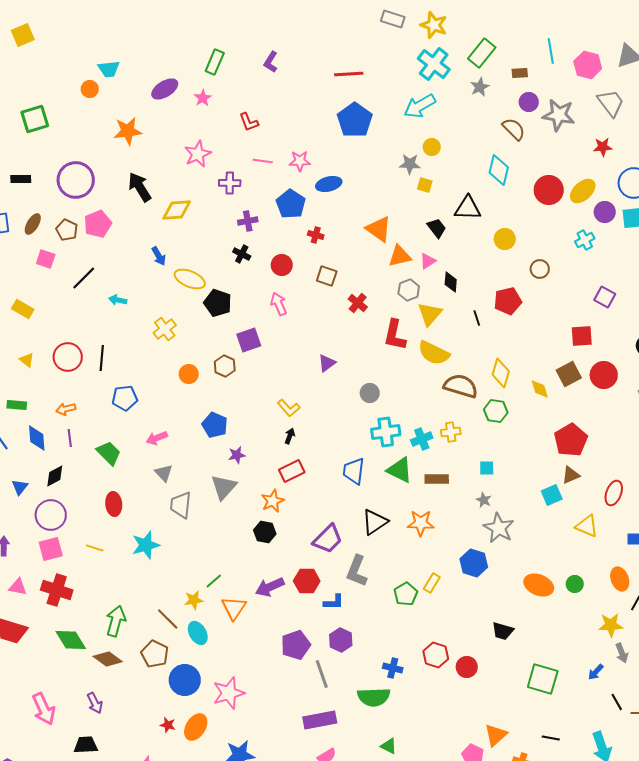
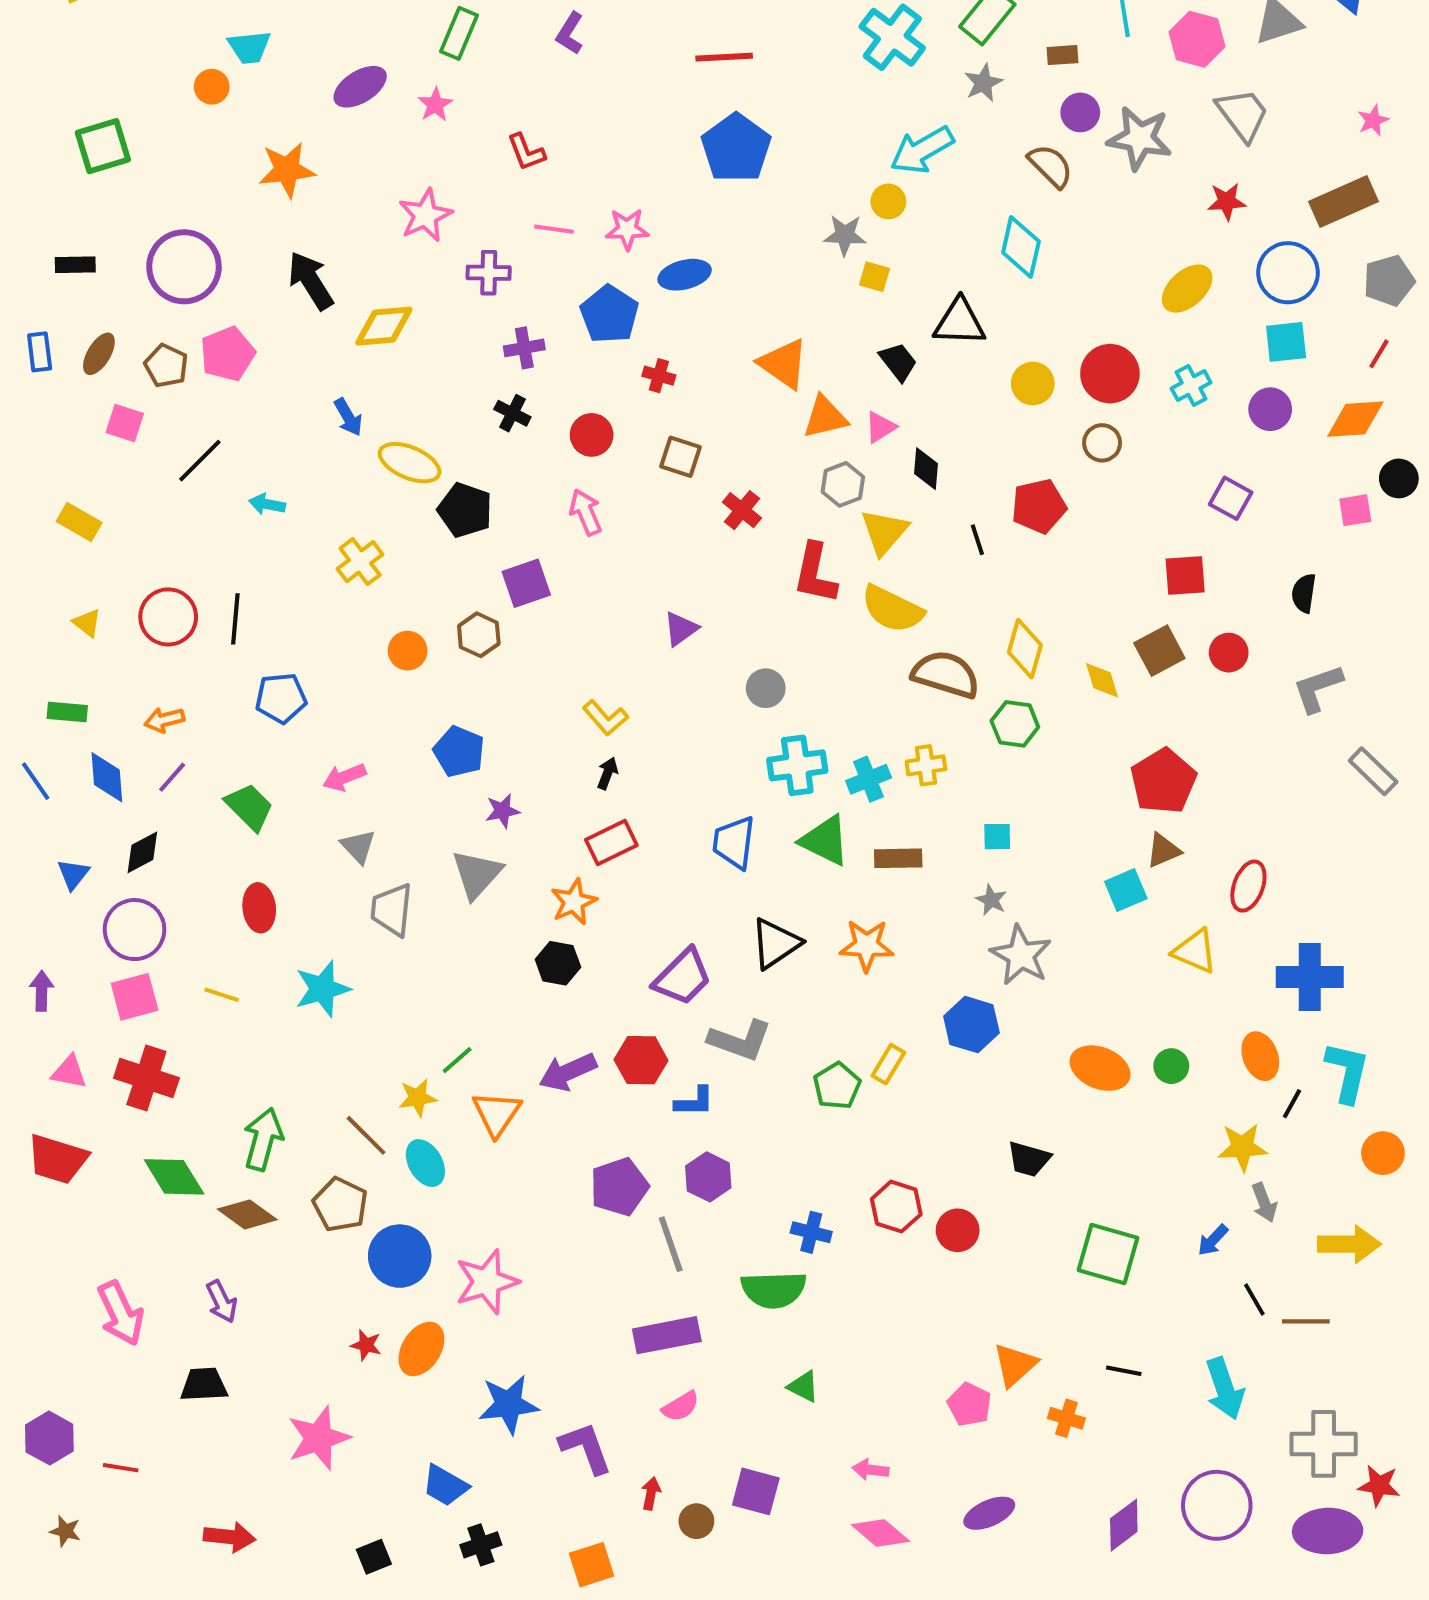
cyan arrow: (420, 106) -> (922, 150), moved
red circle: (549, 190) -> (1110, 374), moved
purple circle: (605, 212) -> (1270, 409), moved
red circle: (604, 375) -> (1229, 653), size x0.7
purple line: (70, 438) -> (172, 777), turned 48
gray L-shape: (357, 571) -> (740, 1040), turned -92

